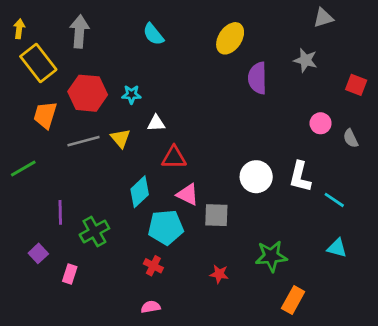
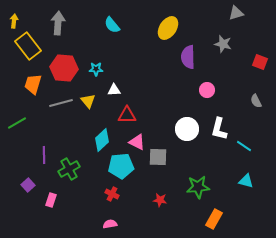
pink circle: (321, 123) -> (207, 90), moved

